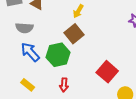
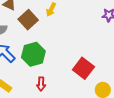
brown square: (74, 34) -> (28, 20), moved

